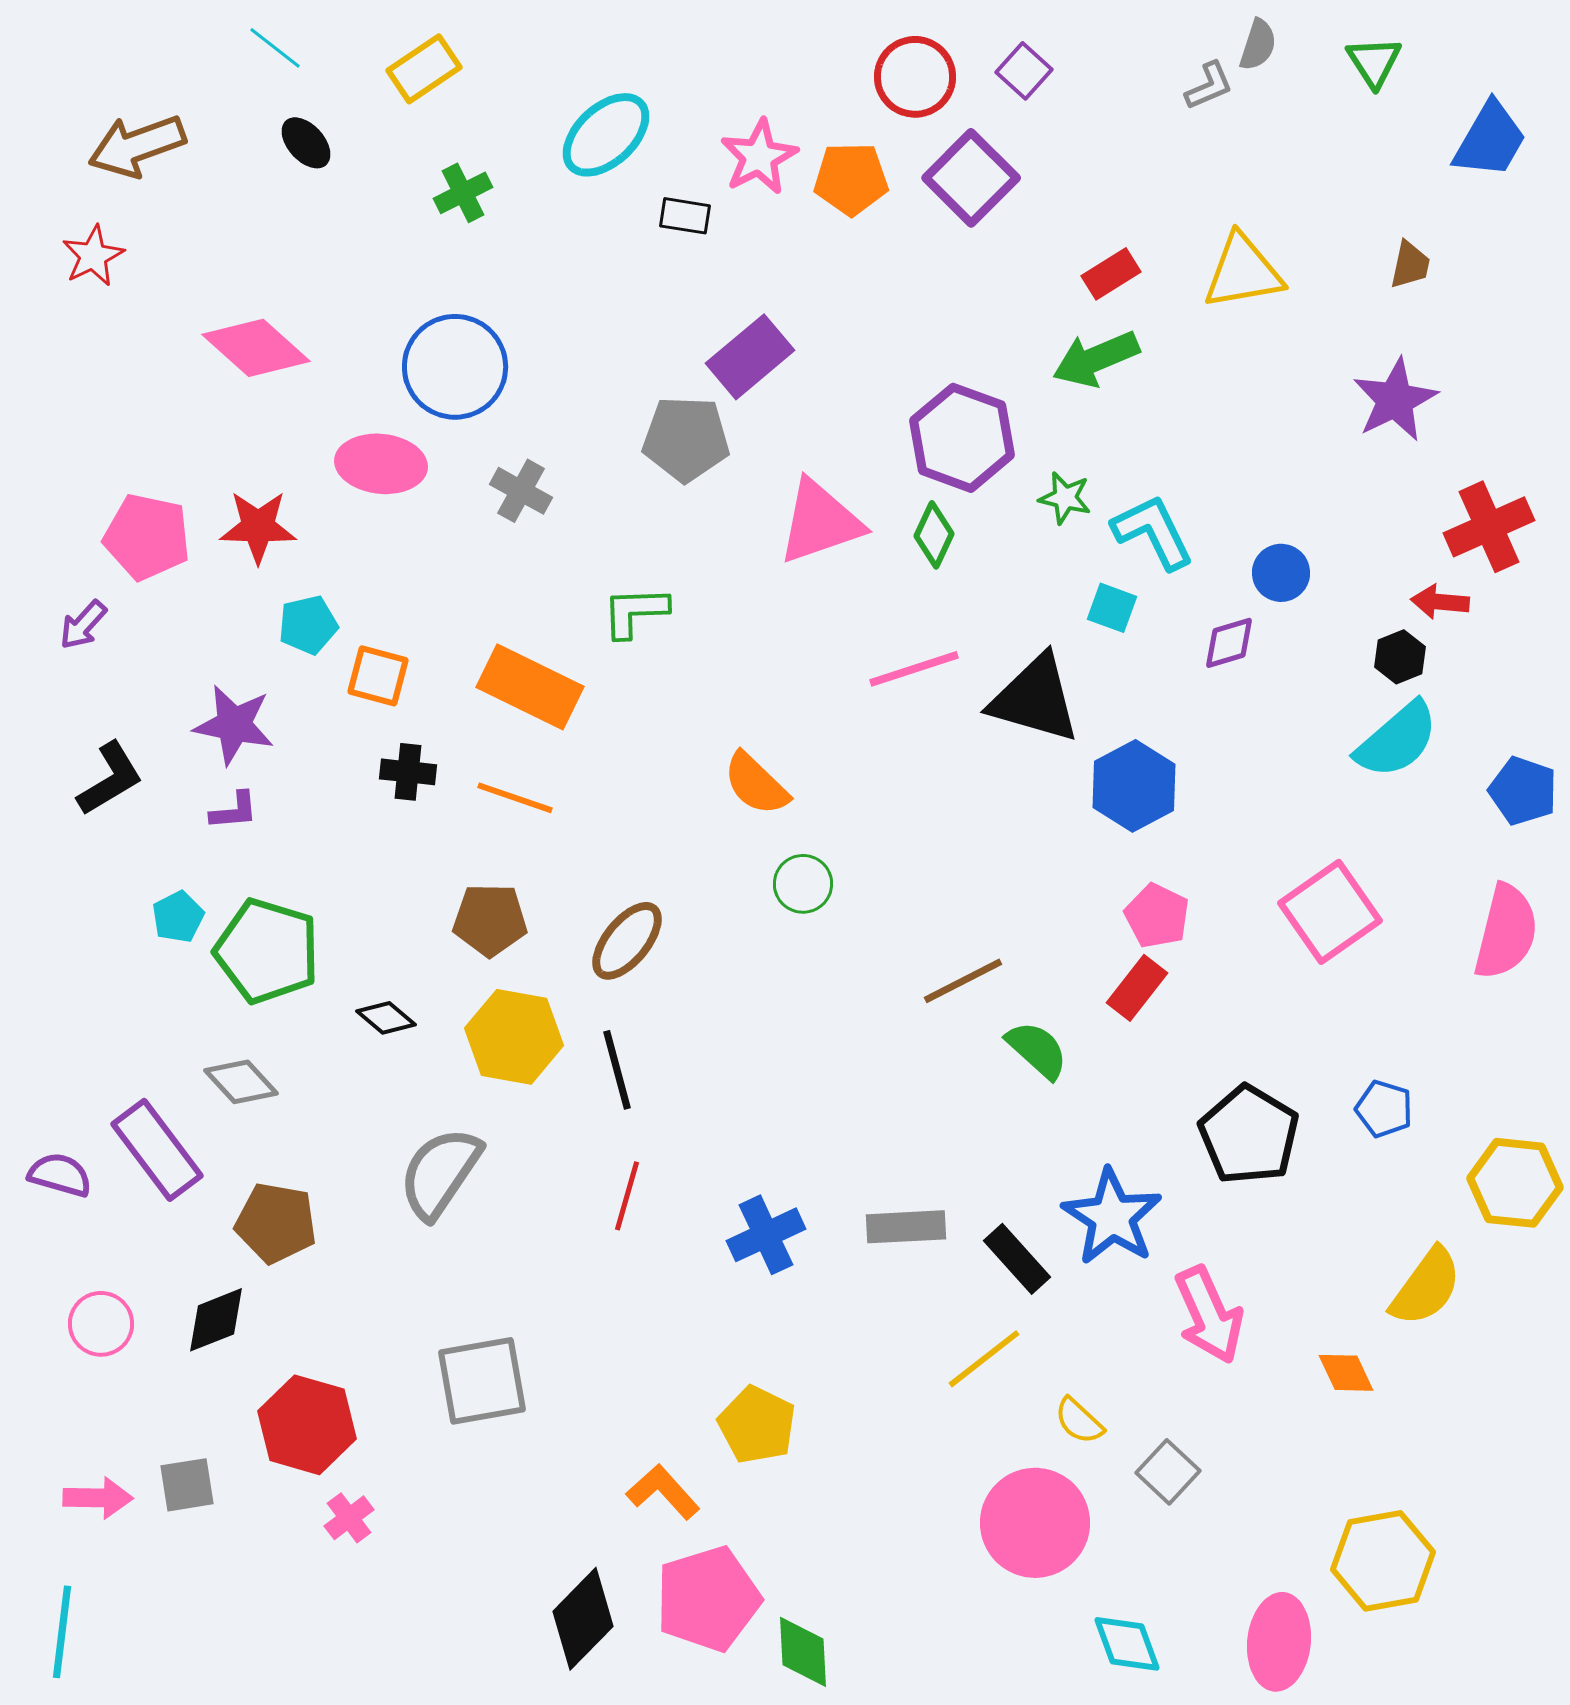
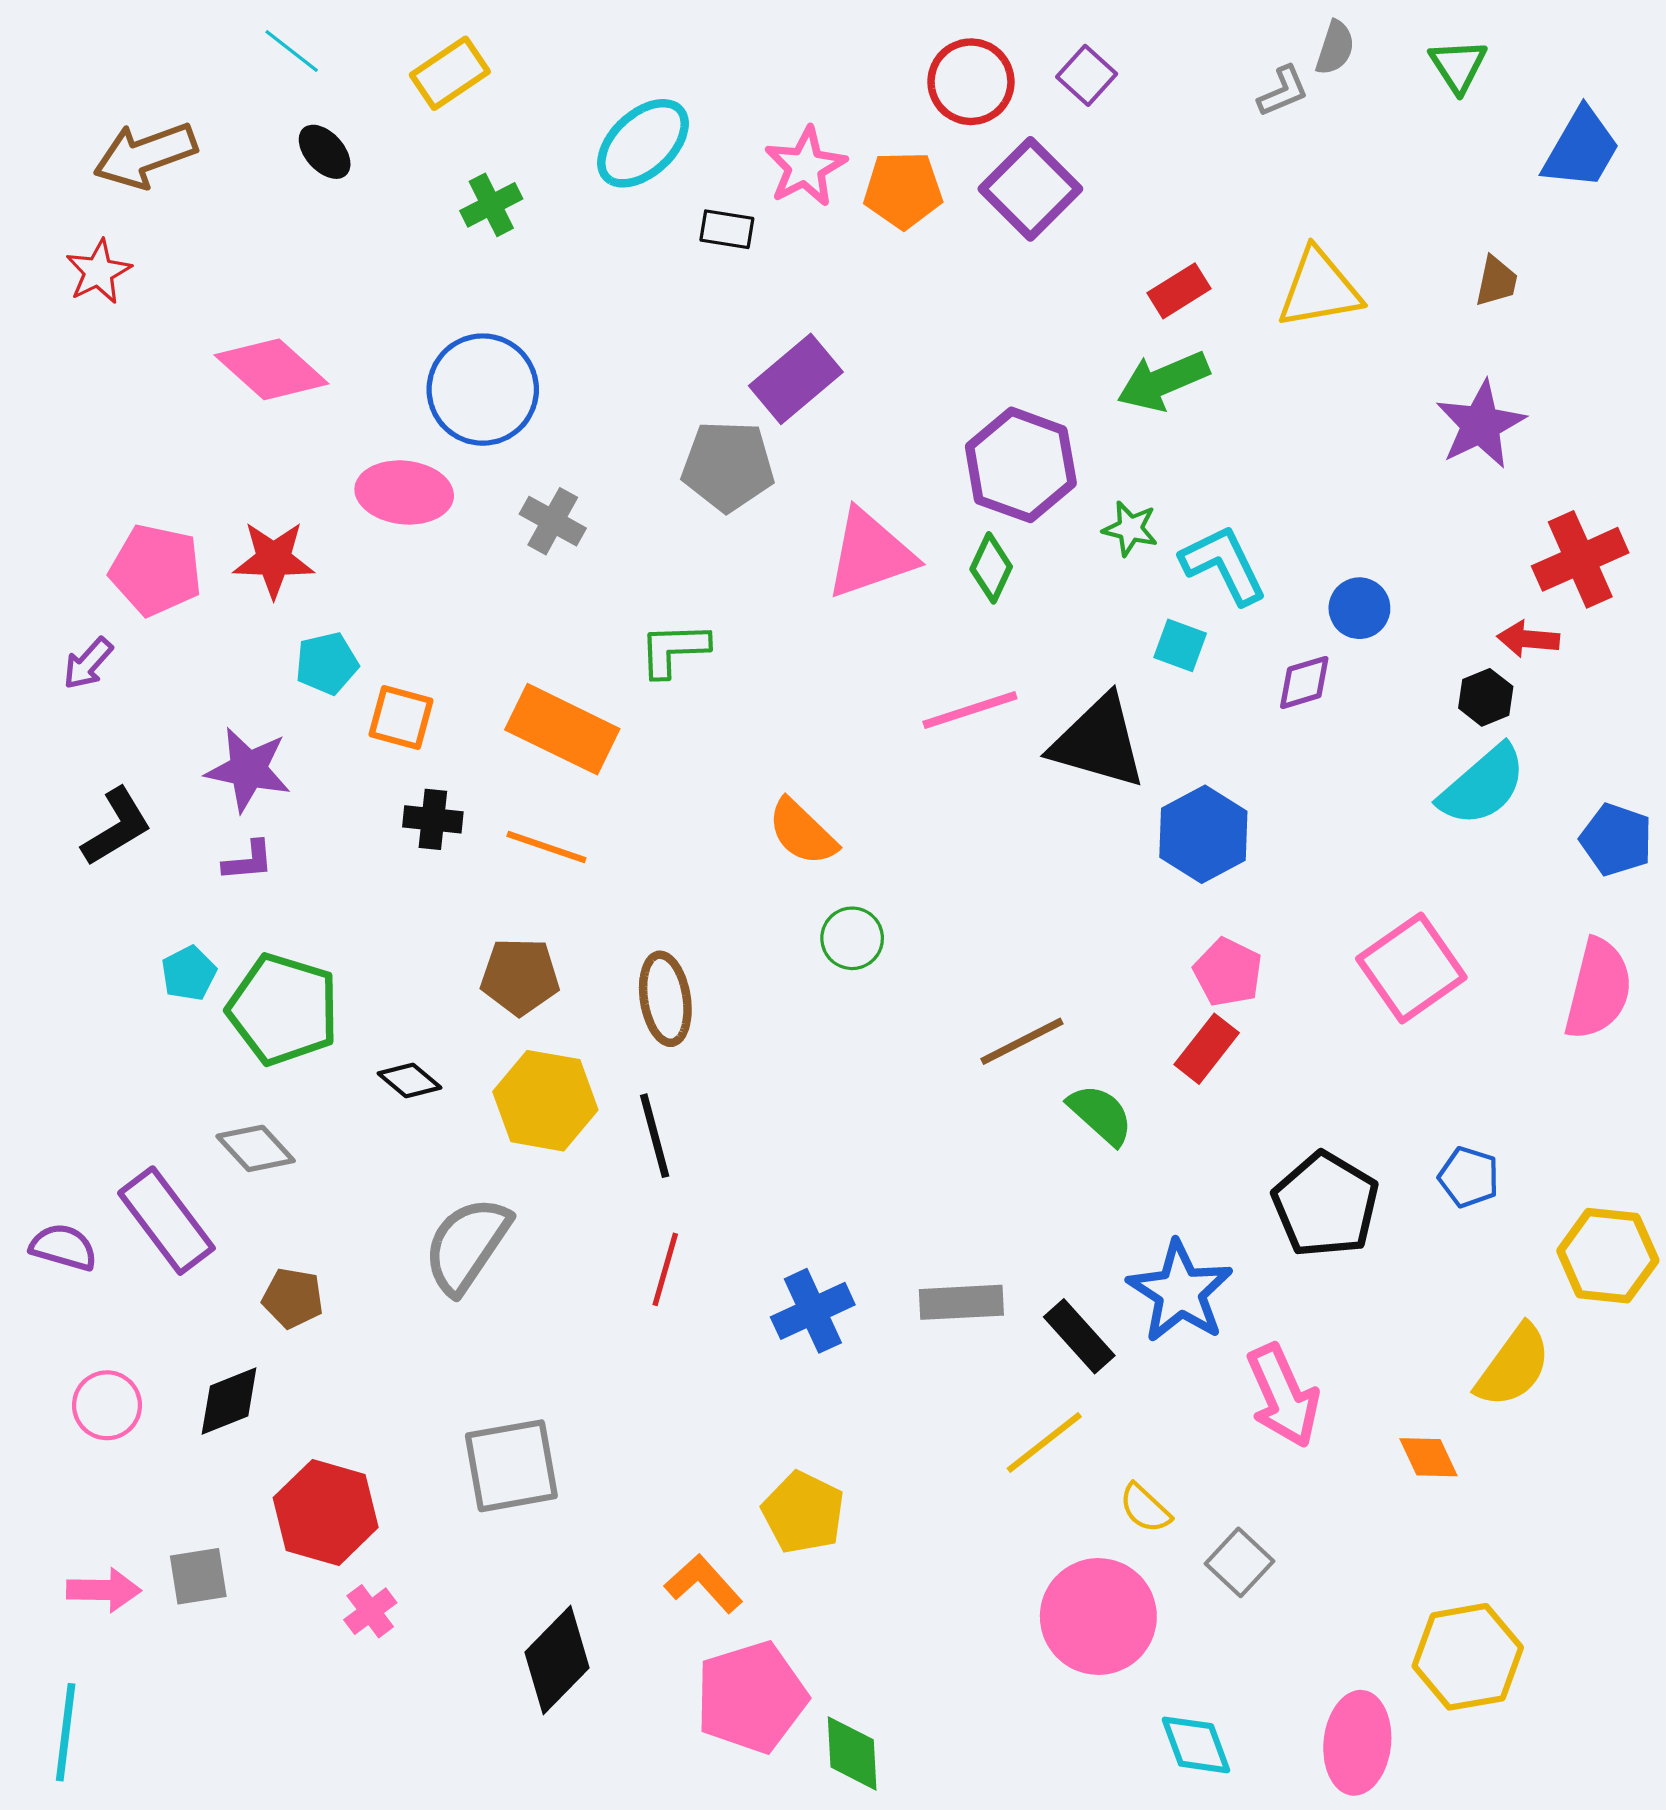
brown ellipse: (627, 941) -> (665, 999), turned -48
brown pentagon: (276, 1223) -> (293, 1298), size x0.7
black diamond: (583, 1619) -> (557, 1660), moved

